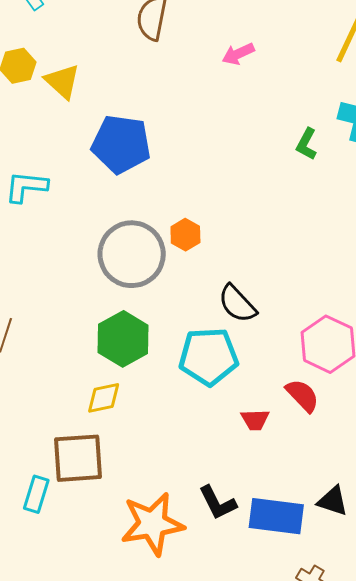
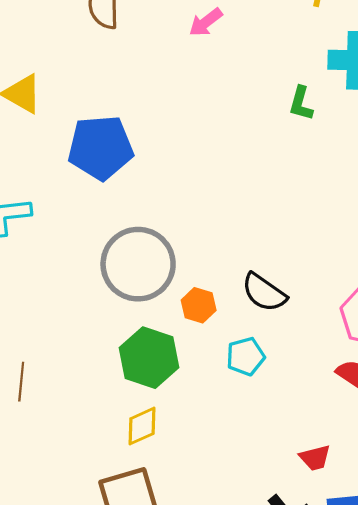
orange hexagon: (185, 235) -> (199, 305), moved
cyan pentagon: (209, 357) -> (246, 356), size x0.6
red trapezoid: (255, 420) -> (315, 458), moved

